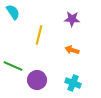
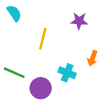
orange arrow: (72, 50) -> (92, 58), moved, turned -88
cyan cross: (73, 83) -> (67, 73), moved

